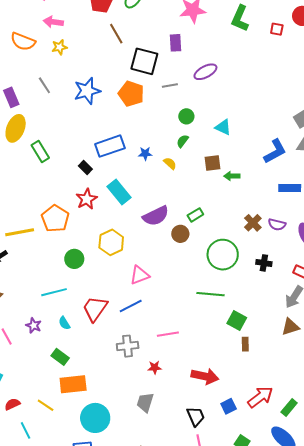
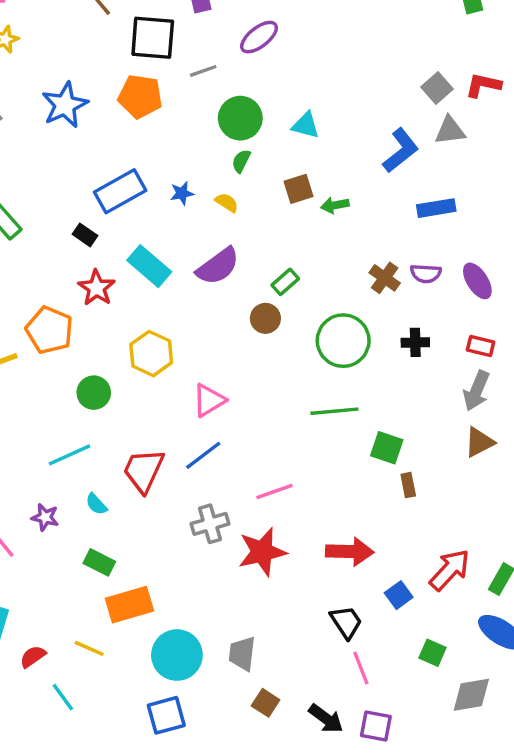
green circle: (186, 116) -> (240, 118), size x1.6
purple semicircle: (156, 216) -> (218, 266), moved
red star: (155, 367) -> (262, 552), size x2.0
gray trapezoid: (145, 402) -> (242, 654), moved

